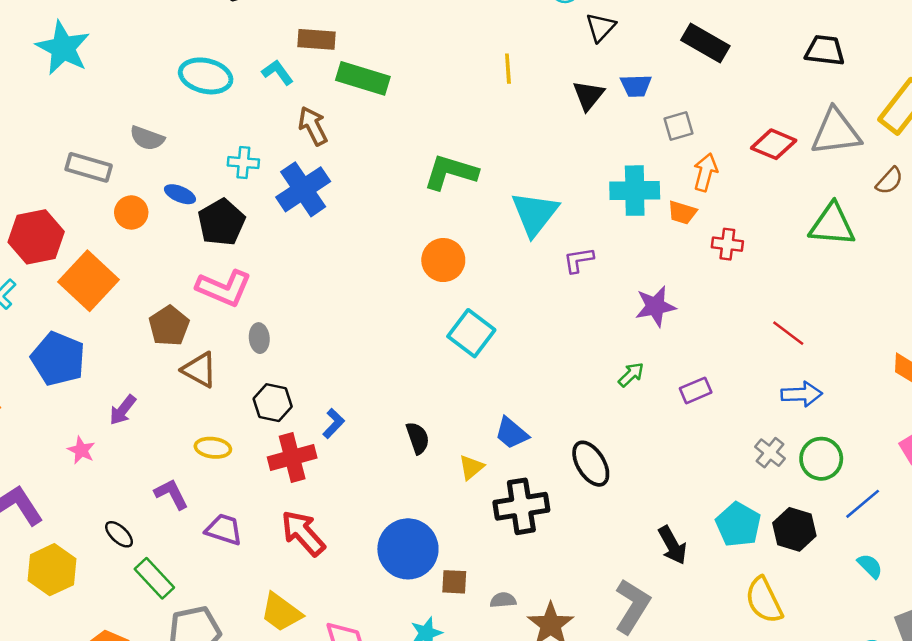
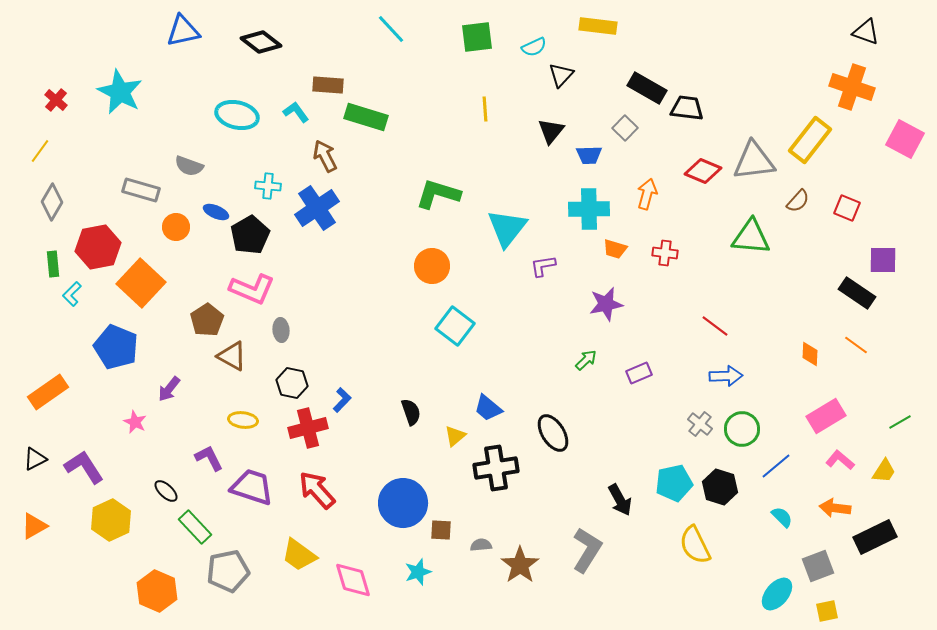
black trapezoid: (825, 50) -> (687, 108), moved
blue trapezoid: (636, 86) -> (589, 155), moved
gray square: (679, 126) -> (625, 128), moved, turned -30
orange trapezoid: (682, 212) -> (615, 249), moved
cyan pentagon: (738, 525) -> (674, 483), turned 30
purple trapezoid: (224, 529) -> (252, 487), size x1.4

